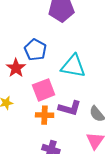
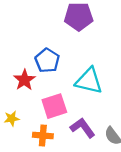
purple L-shape: (70, 108) -> (83, 128), turned -145
orange cross: (45, 115) -> (43, 136), moved

